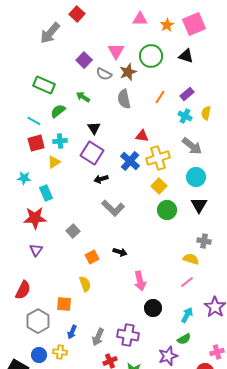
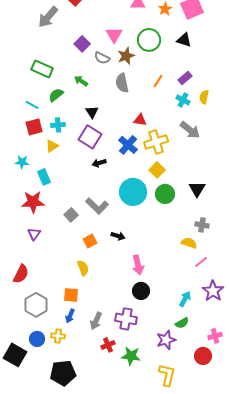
cyan circle: (196, 177) -> (133, 192), moved, size x1.4
gray L-shape: (113, 208) -> (97, 206), moved
pink line: (187, 282) -> (201, 262), moved
orange square: (64, 304) -> (71, 295), moved
black circle: (153, 308) -> (141, 291), moved

